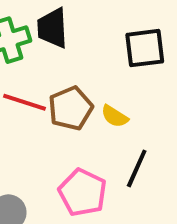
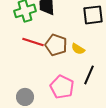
brown pentagon: (71, 108) -> (56, 45), turned -30

